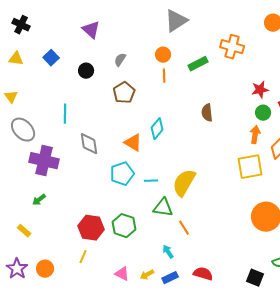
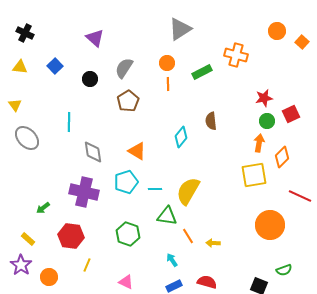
gray semicircle: (120, 60) -> (124, 68), size x1.5
cyan diamond: (157, 129) -> (181, 137), moved
purple cross: (44, 161) -> (84, 192), moved
red hexagon: (91, 228) -> (71, 236), moved
purple star: (17, 269) -> (21, 265), moved
yellow arrow: (147, 275) -> (213, 243), moved, turned 32

